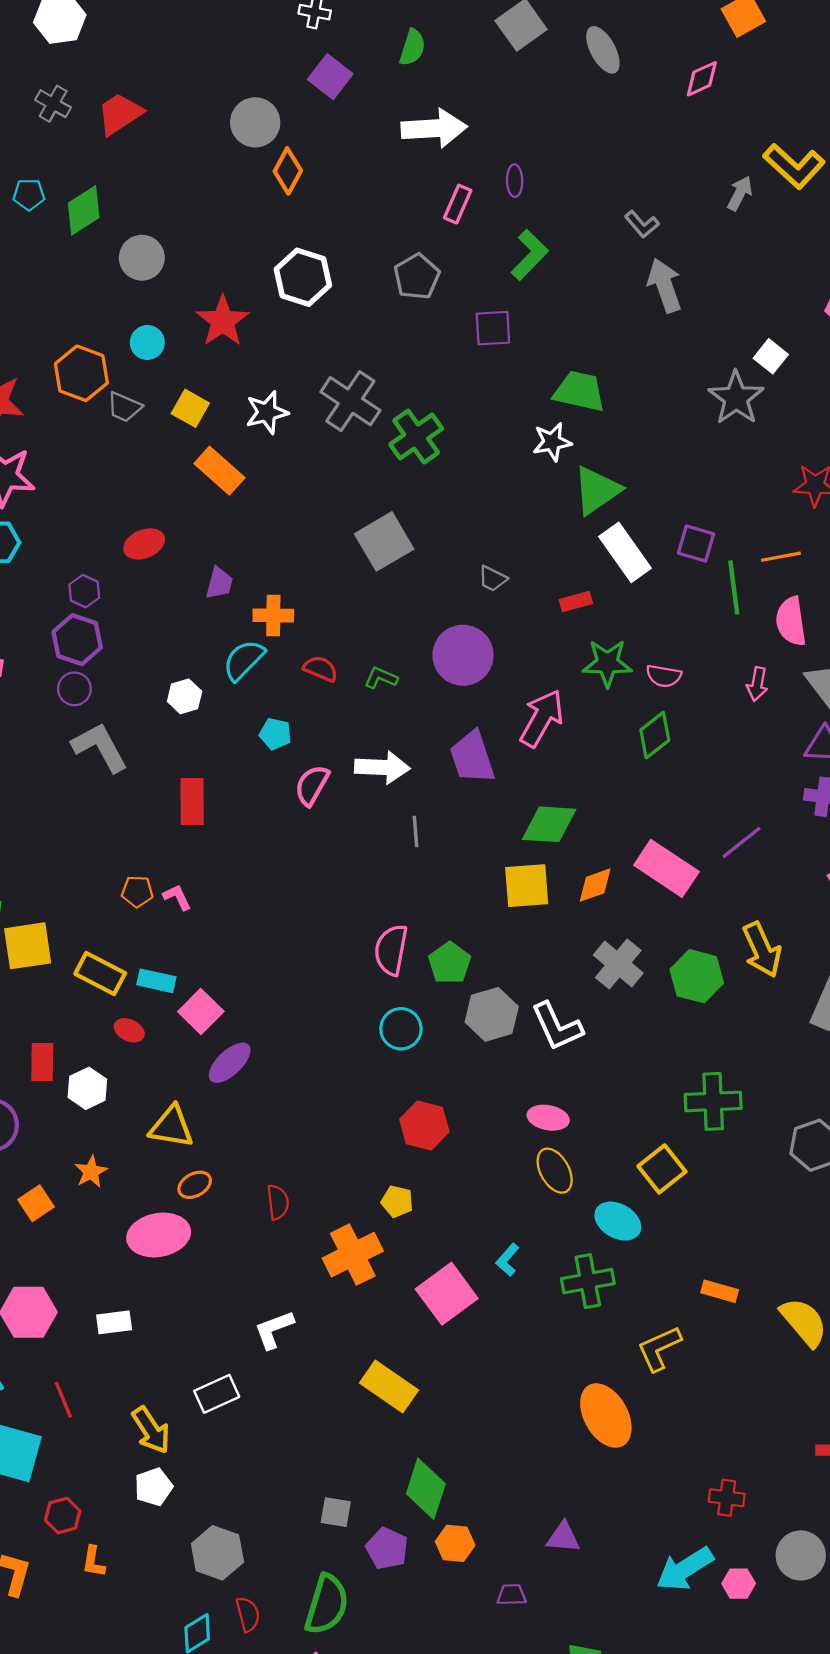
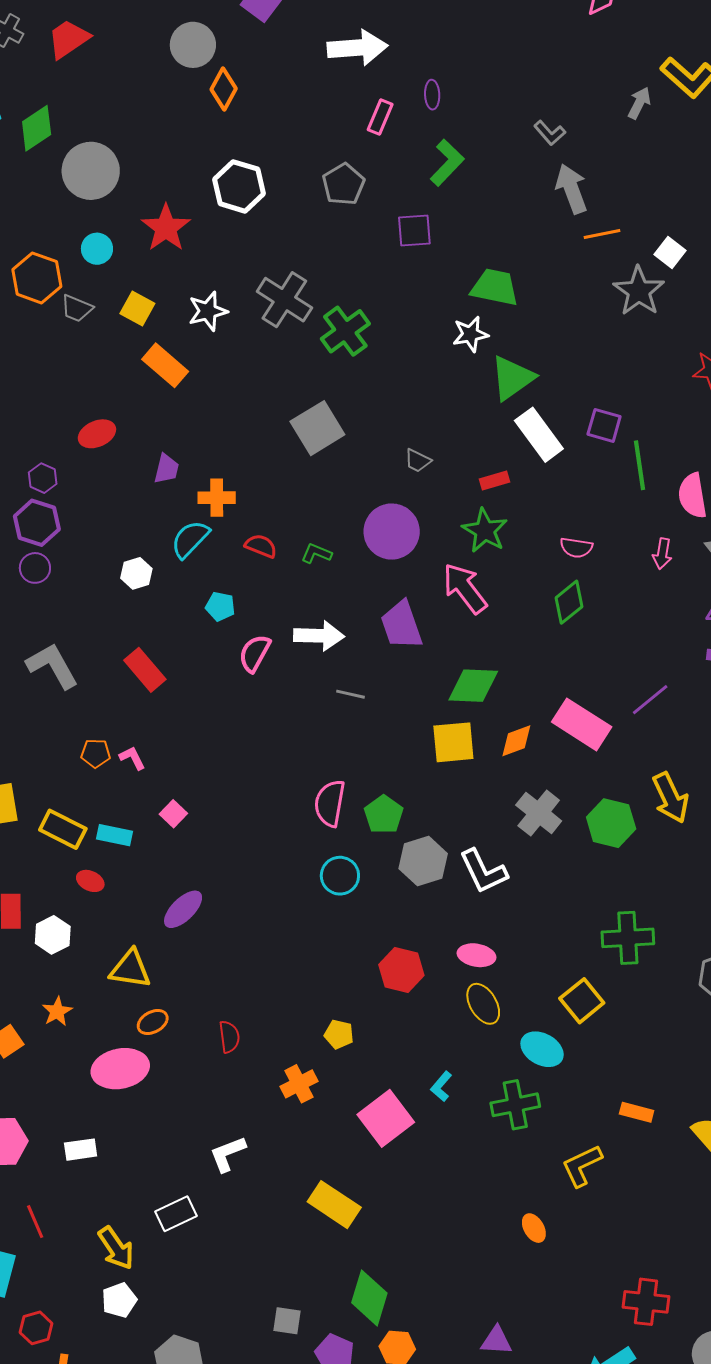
gray circle: (142, 258) -> (91, 171), size x1.4
orange line: (781, 557) -> (602, 234), moved
green star: (607, 663) -> (485, 531), moved, turned 30
pink arrow: (542, 718) -> (465, 588), turned -66
gray L-shape: (100, 747) -> (52, 666), moved
red rectangle: (192, 801) -> (145, 670), turned -39
gray line: (416, 832) -> (351, 694), turned -72
pink square: (201, 1011) -> (173, 814), moved, size x0.7
red hexagon: (424, 1125) -> (401, 970), moved
orange cross: (353, 1255) -> (299, 1084), size x0.7
orange ellipse: (606, 1415) -> (534, 1228), size x0.5
red cross: (727, 1498) -> (646, 1302), size x1.4

